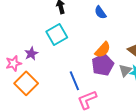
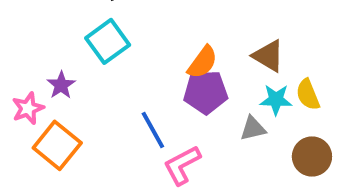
purple pentagon: (103, 65) -> (206, 92), turned 30
gray triangle: (125, 70) -> (253, 129), moved, turned 40

